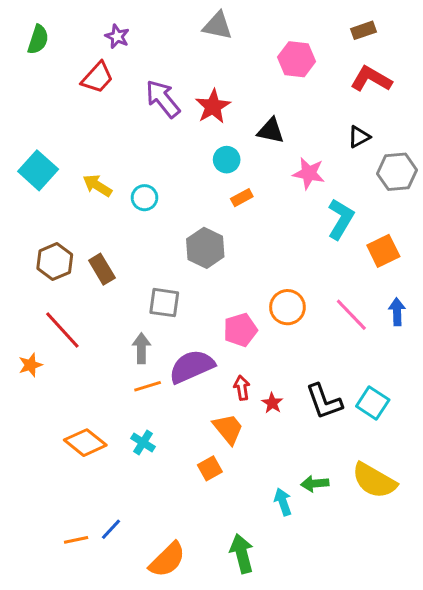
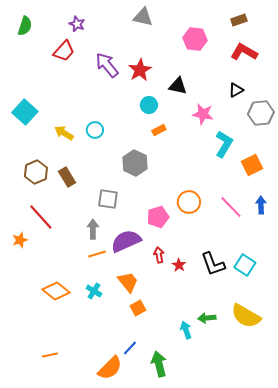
yellow arrow: (97, 185) -> (64, 133), moved
orange trapezoid: (228, 429) -> (128, 282), moved
blue line: (111, 529) -> (130, 348), moved

